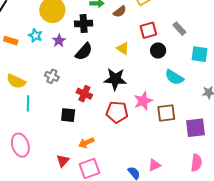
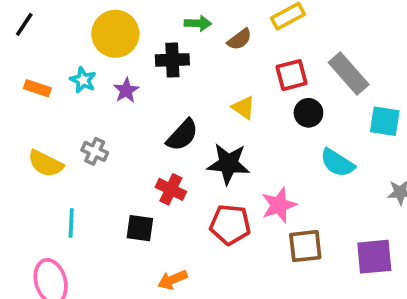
gray rectangle: (179, 29) -> (349, 73), size x1.6
black semicircle: (84, 52) -> (182, 135), moved
gray cross: (52, 76) -> (95, 151), moved
cyan line: (28, 103) -> (71, 223), moved
brown square: (166, 113) -> (305, 246), moved

